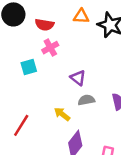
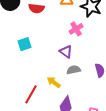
pink cross: (50, 48) -> (76, 29), moved
red line: (21, 125) -> (31, 94), moved

